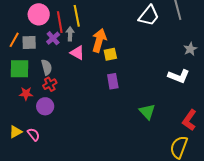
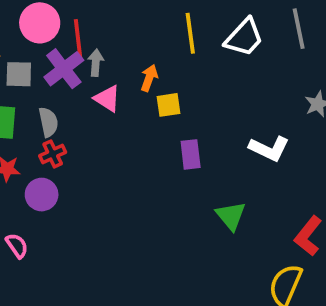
yellow line: (77, 16) -> (190, 33), moved
purple cross: (53, 38) -> (64, 69), size x1.5
orange arrow: (99, 40) -> (149, 78), size x0.6
white L-shape: (179, 76) -> (269, 149), moved
purple rectangle: (113, 81) -> (191, 154), moved

